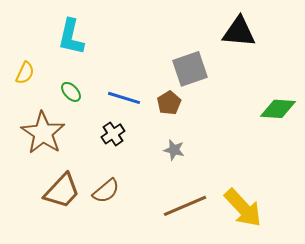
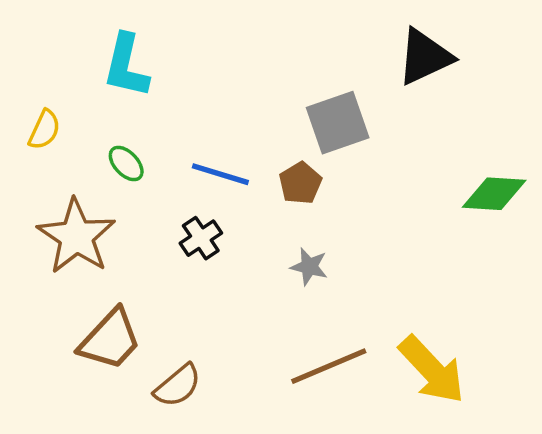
black triangle: (239, 32) -> (425, 57), turned -30
brown semicircle: (106, 191) -> (178, 386), moved

